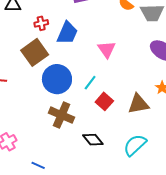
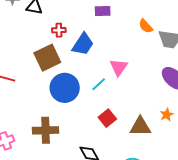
cyan line: (90, 83) -> (99, 84), moved
brown cross: (61, 115) -> (46, 130), moved, turned -35

